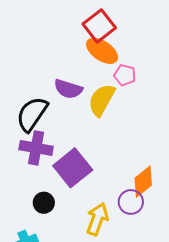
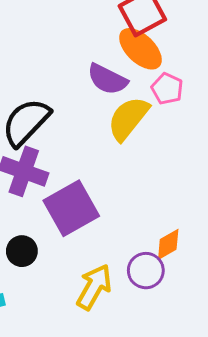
purple semicircle: (68, 89) -> (107, 79), moved
orange diamond: (143, 182) -> (168, 244), size x0.7

